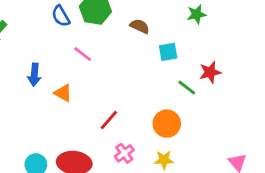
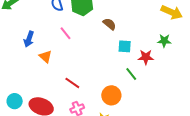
green star: (196, 14) -> (164, 41), moved
red star: (210, 72) -> (146, 57), moved
red line: (109, 120) -> (72, 83), turned 70

